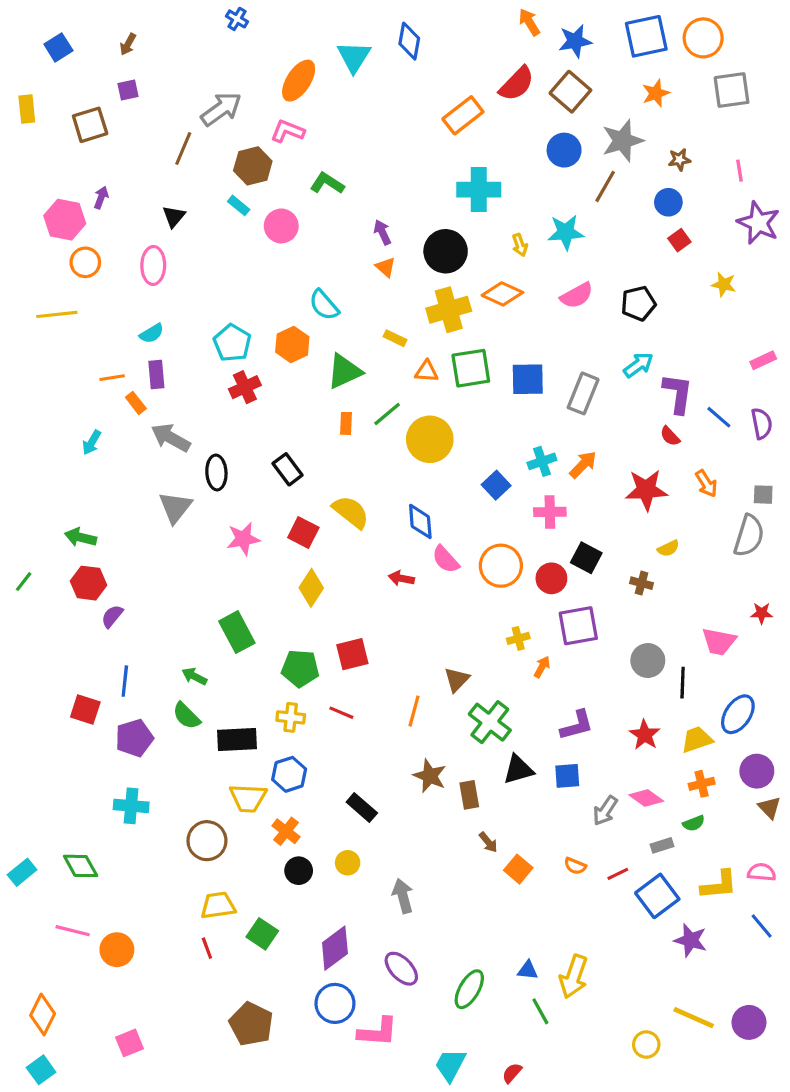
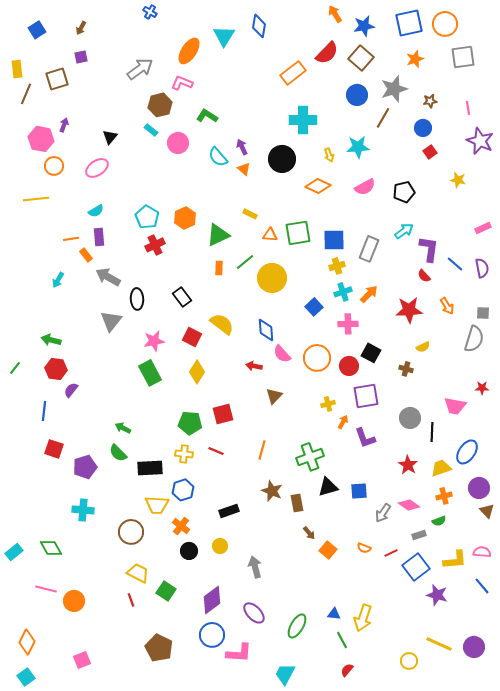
brown line: (183, 149) -> (26, 94), moved
pink ellipse: (153, 265) -> (97, 168), turned 55
cyan semicircle: (324, 305) -> (218, 157), moved
yellow cross: (449, 310) -> (337, 266), moved, size x0.6
green rectangle: (237, 632) -> (150, 373), moved
brown triangle: (457, 679) -> (274, 396), moved
blue line: (125, 681) -> (44, 411), moved
green cross: (490, 722) -> (310, 457), turned 32
purple L-shape: (577, 725) -> (365, 438), moved, turned 85
black rectangle: (362, 807) -> (229, 511), turned -60
yellow trapezoid: (218, 905) -> (138, 573), turned 35
red semicircle: (512, 1073) -> (347, 670), moved

